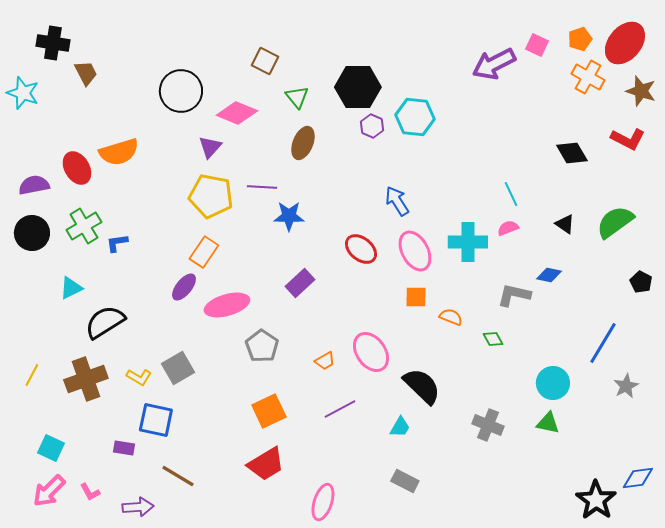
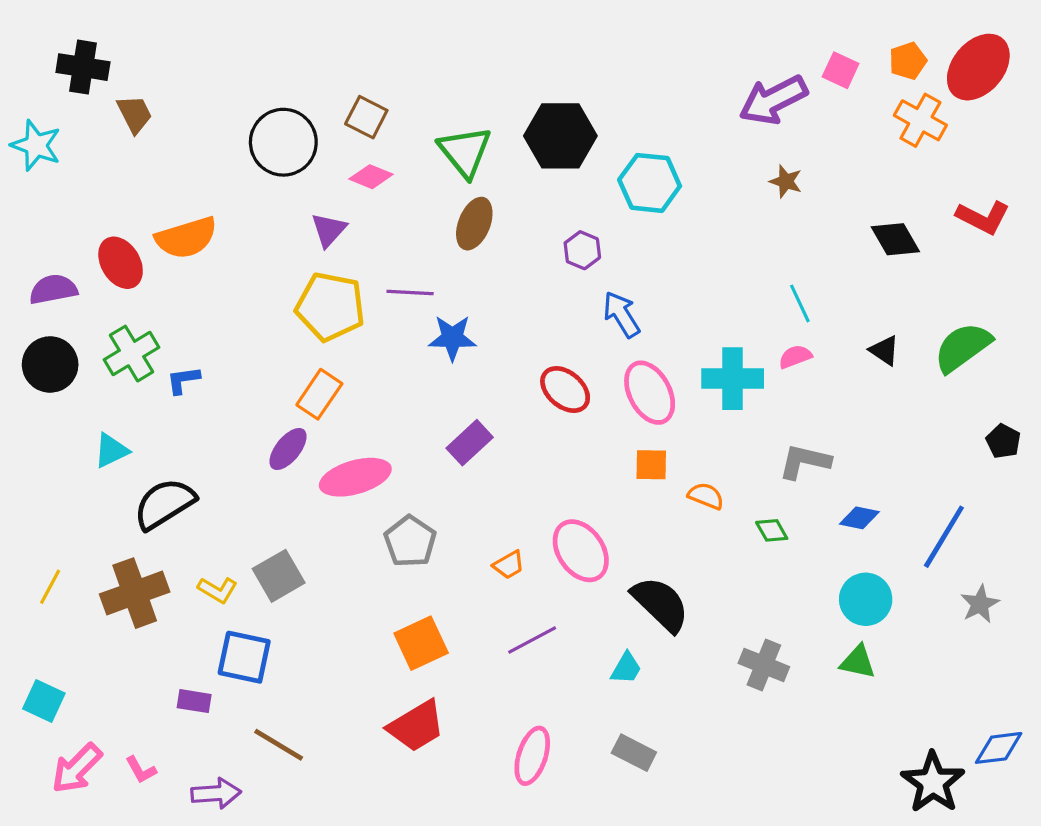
brown square: (265, 61) -> (366, 117), moved
brown star: (641, 91) -> (786, 181), moved, size x0.7
green triangle: (297, 97) -> (465, 152), size x1.5
pink diamond: (237, 113) -> (371, 177), size x0.7
purple hexagon: (372, 126) -> (582, 250), moved
blue diamond: (549, 275) -> (859, 518), moved
cyan square: (51, 448) -> (44, 701), moved
pink ellipse: (323, 502) -> (532, 756), moved

